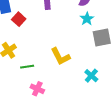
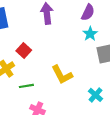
red square: (19, 19) -> (24, 51), moved

